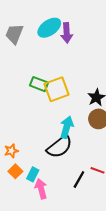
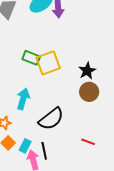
cyan arrow: (67, 127) -> (23, 99), moved
black line: (79, 179) -> (44, 151), moved, turned -42

